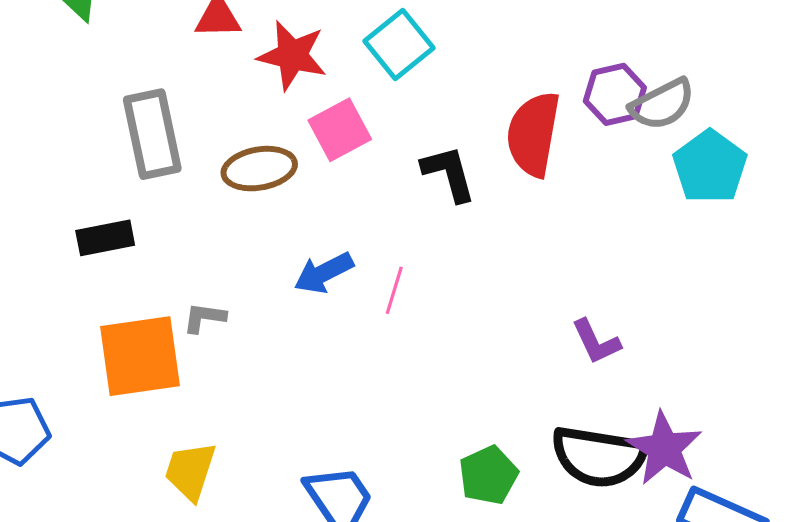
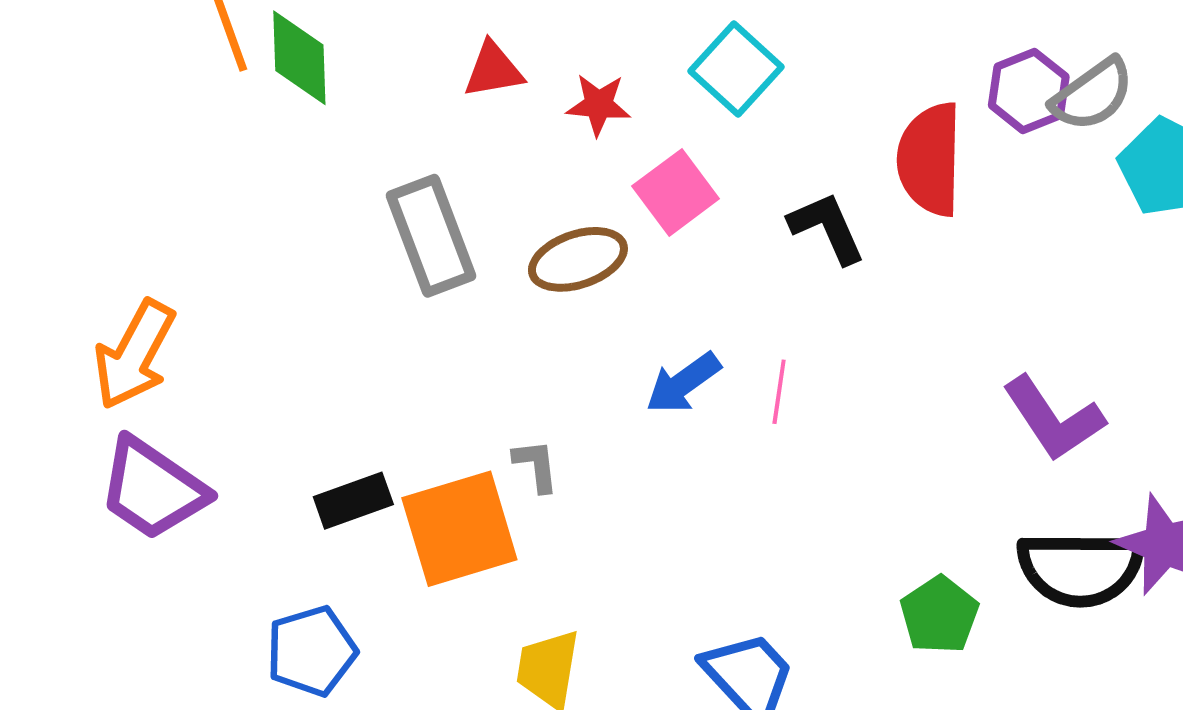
red star: (292, 55) -> (598, 105), size x0.7
black rectangle: (105, 238) -> (353, 501), moved
gray L-shape: (204, 318) -> (536, 466), turned 84
purple L-shape: (596, 342) -> (1053, 419), size x1.5

